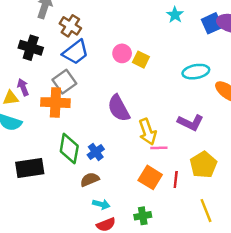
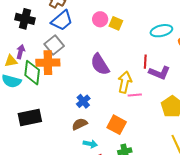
purple arrow: (23, 87) -> (21, 52), turned 40
yellow arrow: (148, 132) -> (125, 82), turned -145
green diamond: (69, 149) -> (32, 73), moved
orange square: (150, 177) -> (117, 125), moved
red line: (176, 180) -> (145, 62), moved

